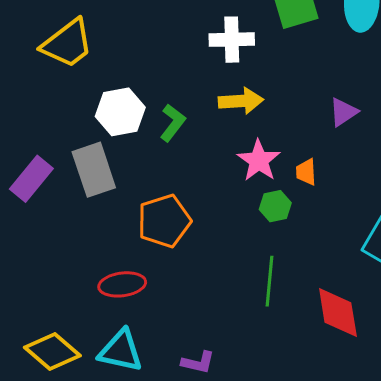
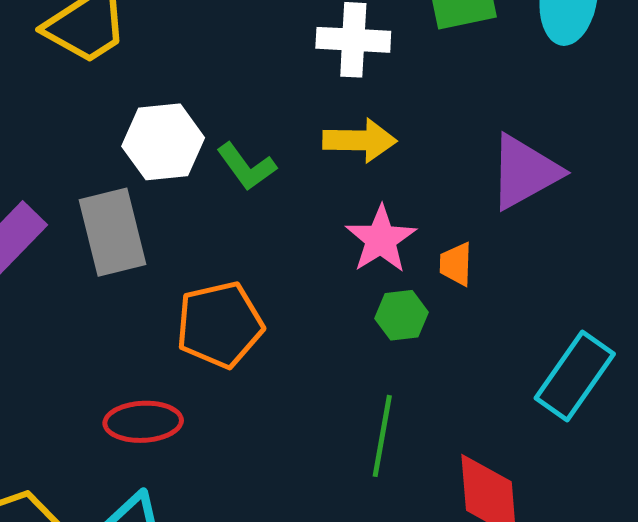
purple triangle: (343, 112) -> (524, 172), size x1.6
green L-shape: (173, 123) -> (246, 167), turned 102

